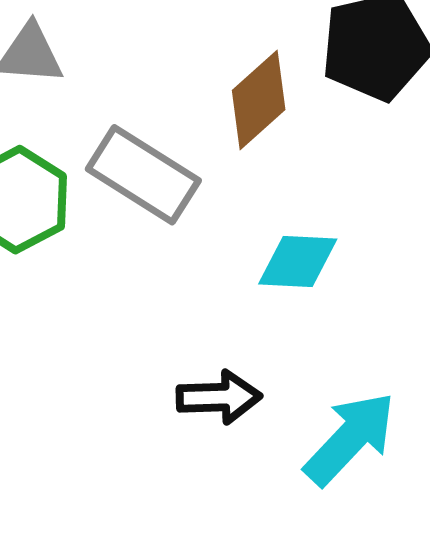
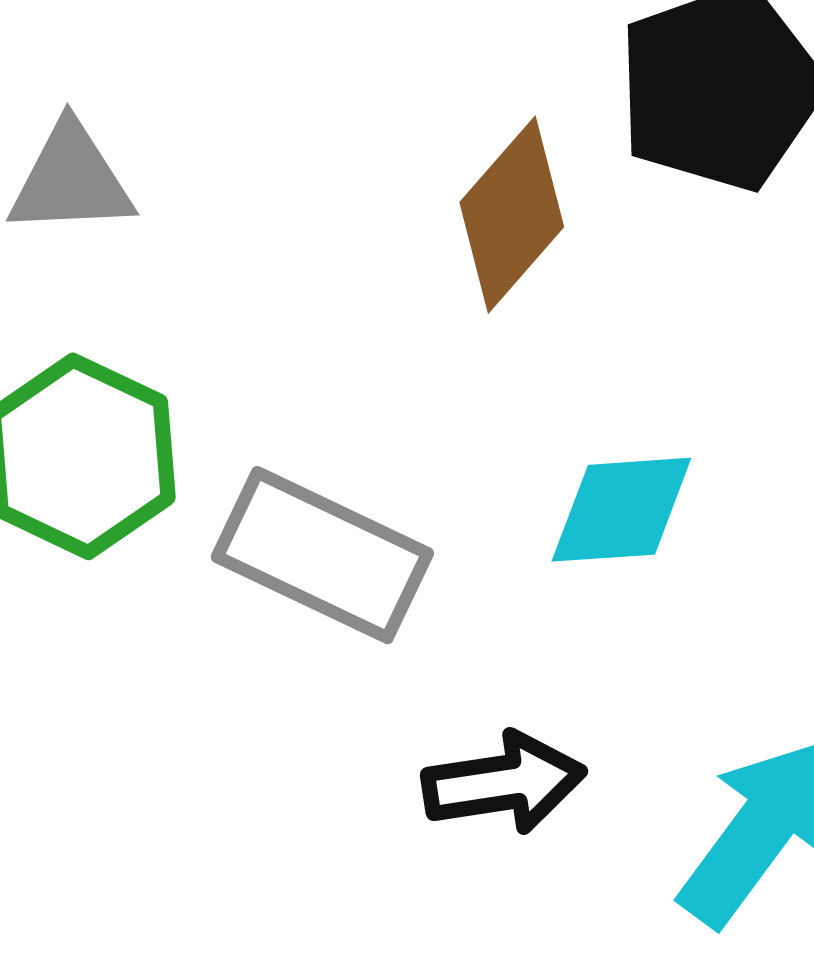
gray rectangle: (143, 175) -> (322, 555), moved

